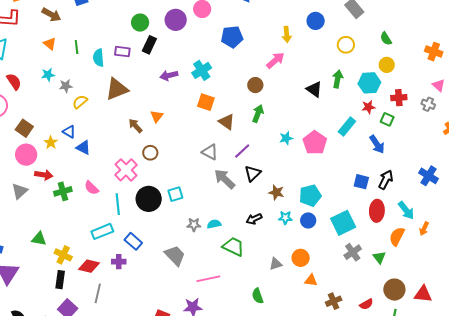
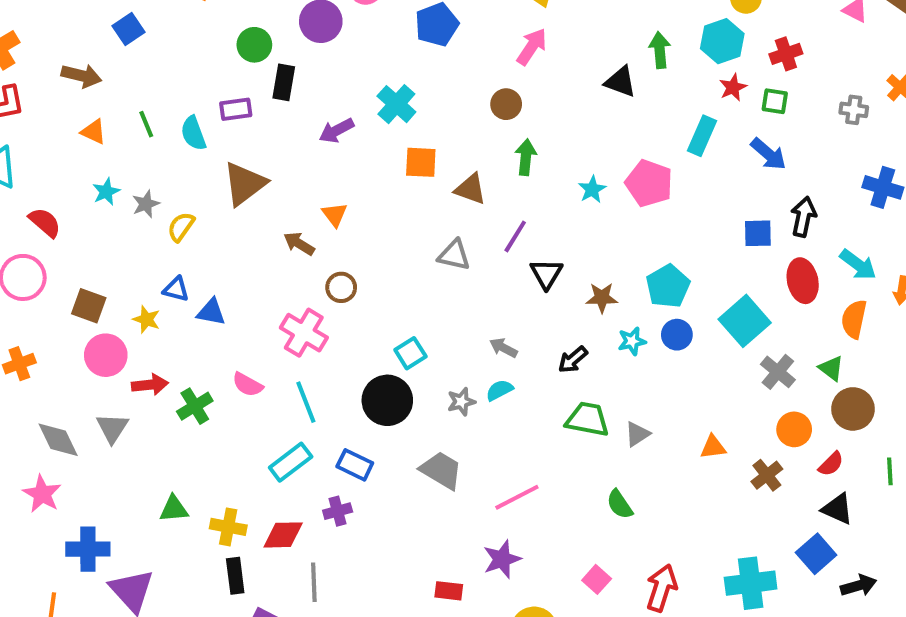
gray cross: (428, 104) -> (854, 110), moved
gray arrow: (225, 179) -> (503, 348), moved, size x0.6
black circle: (149, 199) -> (387, 400), moved
green trapezoid: (233, 247) -> (587, 419), moved
orange circle: (301, 258) -> (794, 429), moved
brown circle: (394, 290) -> (853, 409), moved

